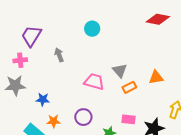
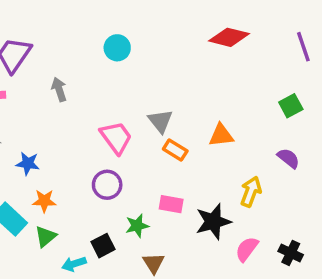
pink trapezoid: (94, 82) -> (116, 137), turned 35
orange rectangle: (129, 87) -> (175, 150), turned 56
purple circle: (83, 117) -> (107, 185), moved

